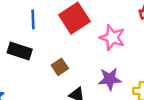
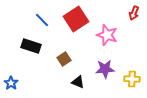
blue line: (33, 19) -> (42, 20), turned -42

